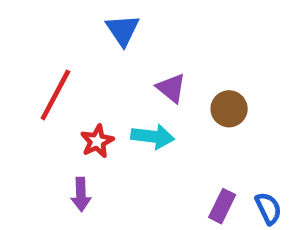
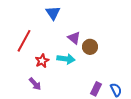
brown circle: (229, 109) -> (90, 47), moved
purple arrow: (81, 194) -> (35, 84), turned -40

